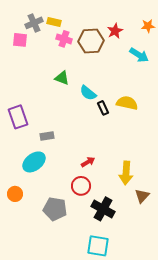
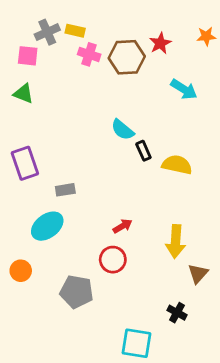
cyan arrow: (139, 55) -> (184, 89), moved
green triangle: (62, 78) -> (23, 93), moved
yellow semicircle: (127, 103) -> (177, 165), moved
black cross: (103, 209) -> (177, 313), moved, size x0.6

